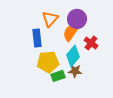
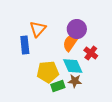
orange triangle: (50, 19) -> (38, 29), moved
blue rectangle: (37, 38) -> (25, 45), moved
cyan diamond: (73, 56) -> (73, 66), turned -65

